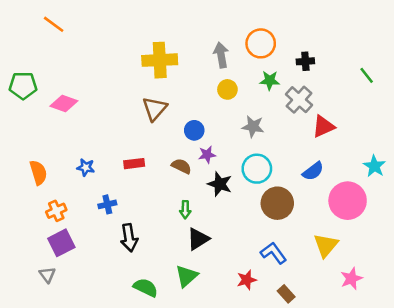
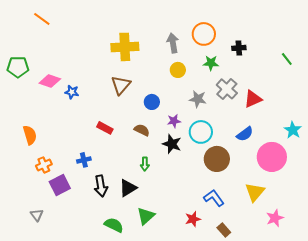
gray cross: (299, 100) -> (227, 89), moved
purple star: (207, 155) -> (174, 121), moved
red rectangle: (134, 164) -> (105, 128), turned 35
blue star: (86, 167) -> (72, 92), moved
black triangle: (198, 239) -> (128, 188), moved
purple square: (61, 243) -> (60, 185), moved

